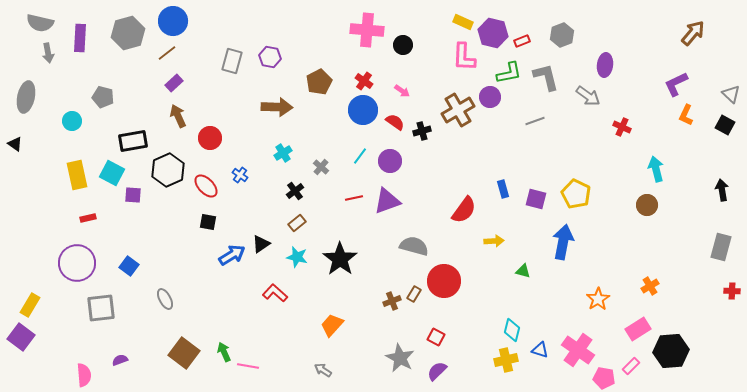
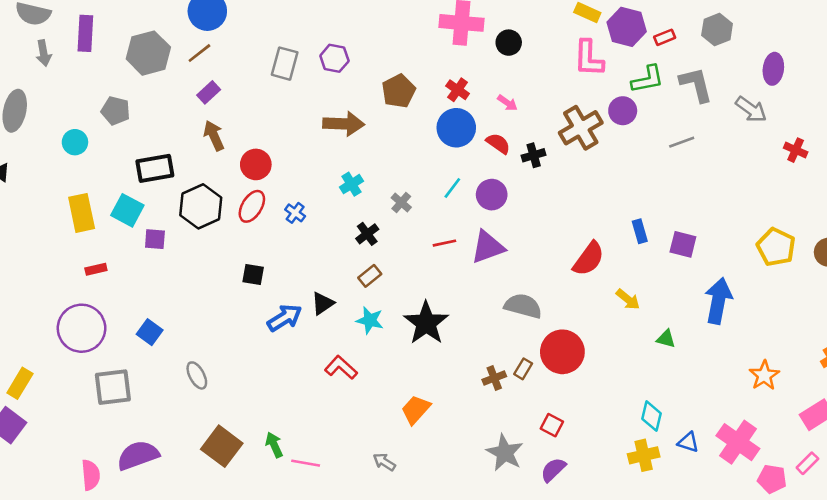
gray hexagon: (128, 33) -> (148, 53), moved
red ellipse: (206, 186) -> (252, 206), moved, turned 75
yellow pentagon: (576, 194) -> (776, 247), moved
yellow arrow: (494, 241) -> (628, 299), turned 42
purple semicircle: (120, 360) -> (138, 455), size x2.0
gray arrow: (323, 370) -> (384, 462), moved

